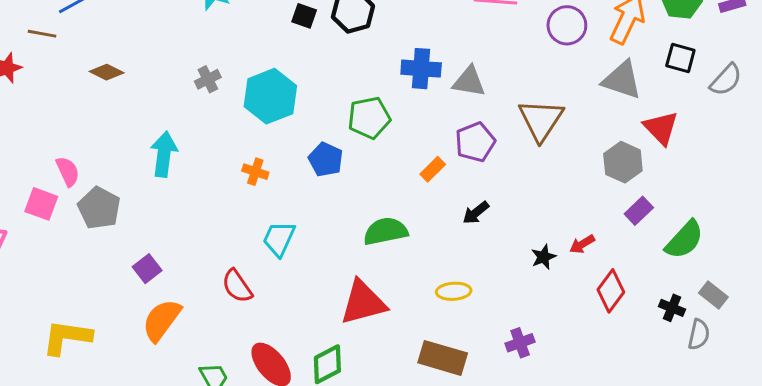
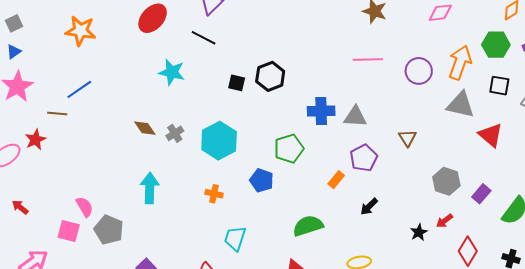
brown diamond: (107, 72) -> (145, 128), moved, turned 35
brown triangle: (541, 120) -> (407, 138), size x0.6
gray hexagon: (623, 162) -> (446, 181), moved

